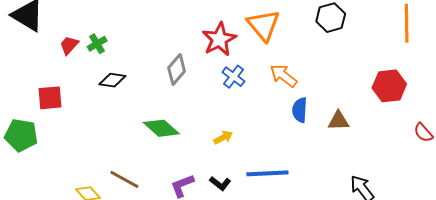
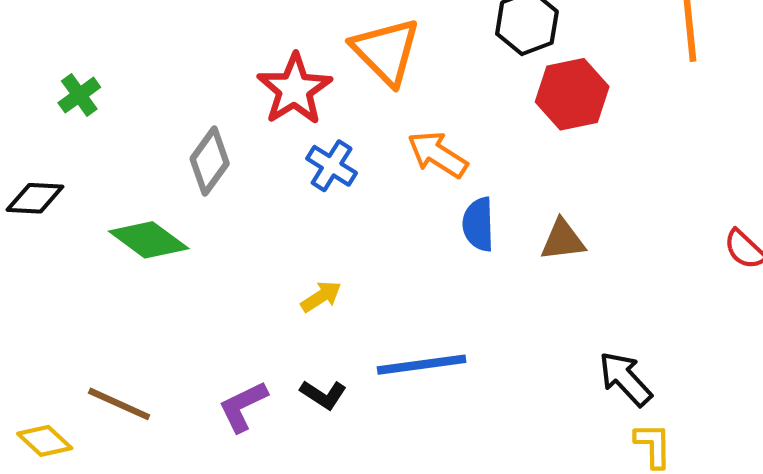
green cross: (97, 44) -> (79, 95), moved
black diamond: (112, 80) -> (35, 198), moved
red hexagon: (389, 86) -> (572, 94), moved
green diamond: (161, 128) -> (149, 240), moved

